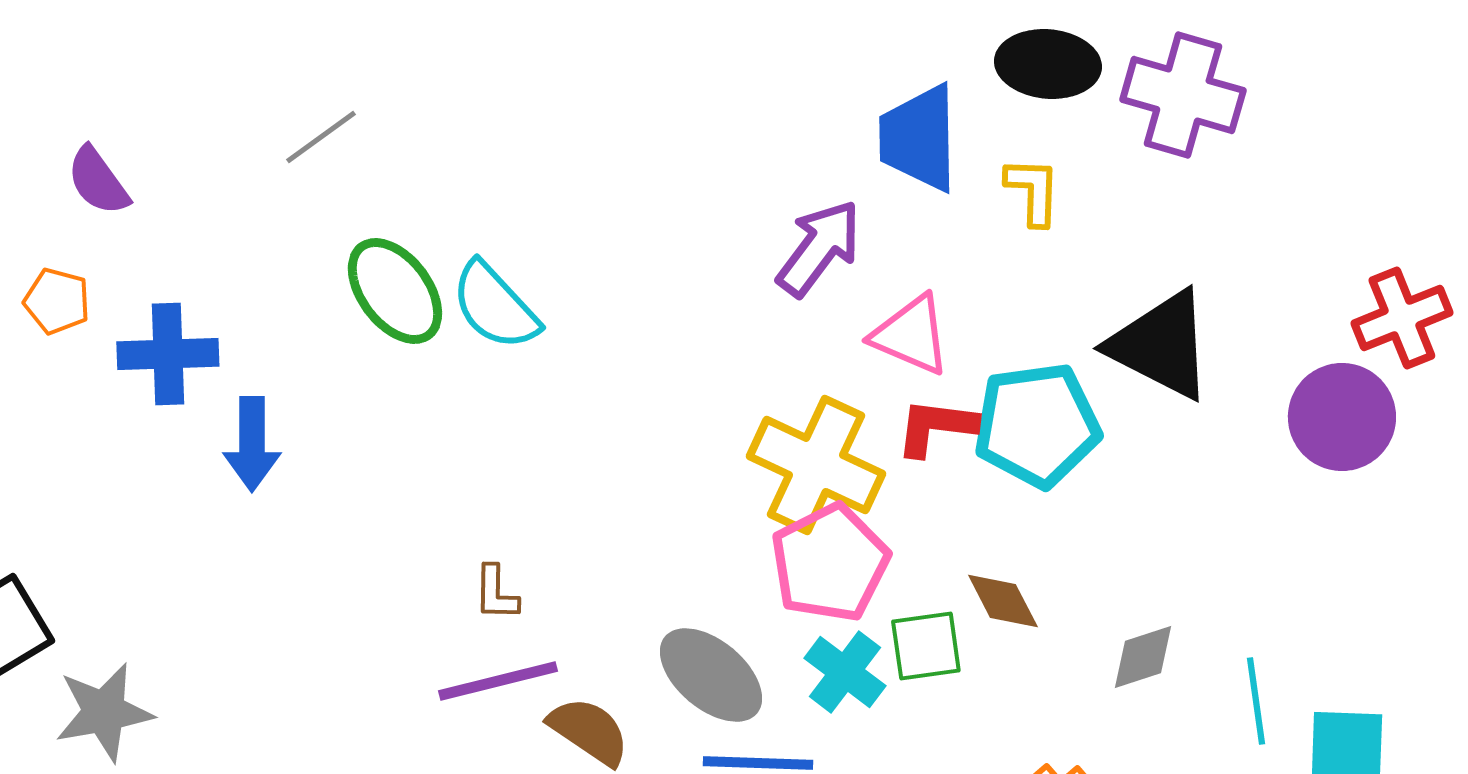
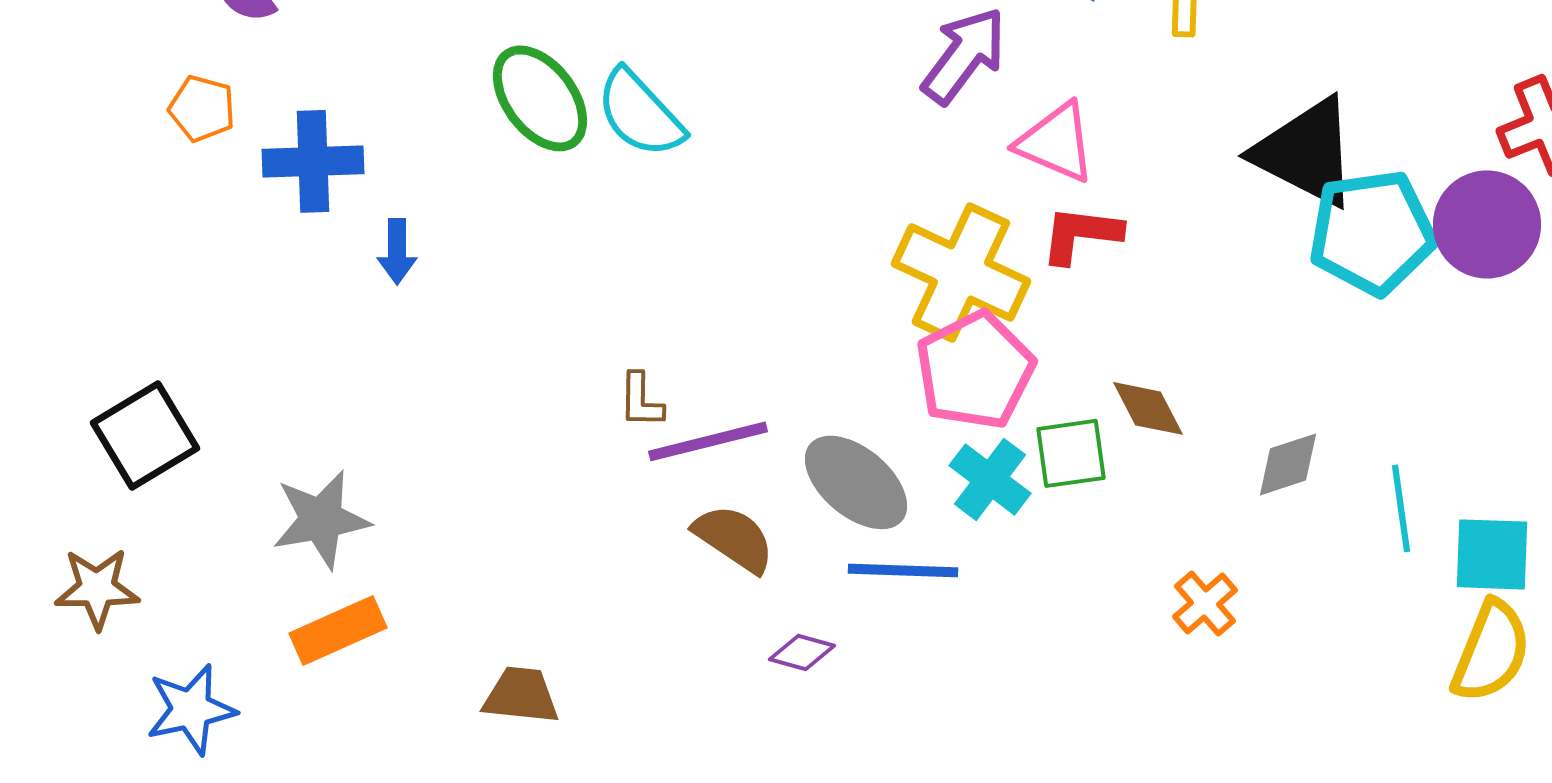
cyan pentagon: (1037, 425) -> (1372, 232), moved
blue arrow: (252, 444) -> (397, 251), size x0.7
purple line: (498, 681) -> (708, 441), moved
gray star: (104, 712) -> (321, 519), moved

